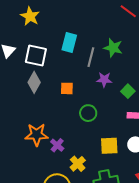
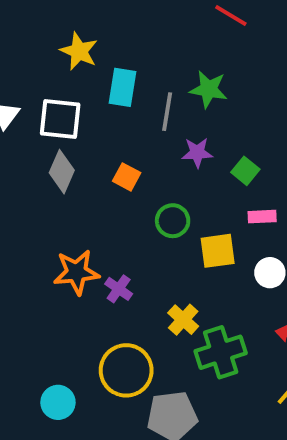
yellow star: (30, 16) -> (79, 51), moved
orange square: (67, 88) -> (127, 177), turned 32
yellow square: (109, 146) -> (218, 251), moved
yellow cross: (78, 164) -> (183, 320), moved

